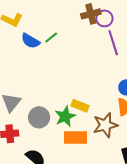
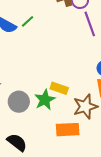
orange rectangle: (76, 137) -> (68, 130), moved

